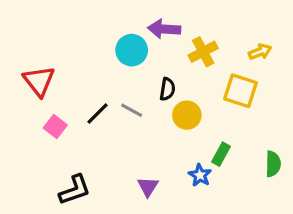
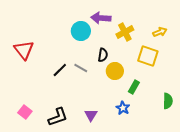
pink square: (55, 127) -> (25, 112), moved
green rectangle: (221, 154) -> (134, 87), moved
black L-shape: (75, 190) -> (58, 117), moved

